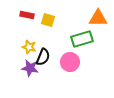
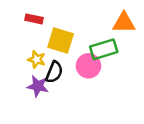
yellow square: (48, 20) -> (61, 40), moved, size x1.5
pink circle: (70, 62) -> (88, 66), moved

